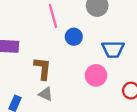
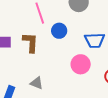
brown L-shape: (43, 68) -> (30, 42), moved

